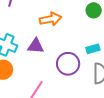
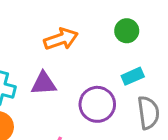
green circle: (94, 10) -> (127, 31), moved

